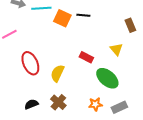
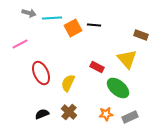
orange square: (62, 18) -> (73, 28), turned 36
brown rectangle: (130, 25) -> (141, 35), turned -48
yellow triangle: (116, 49) -> (127, 59), size x1.5

